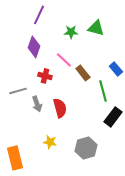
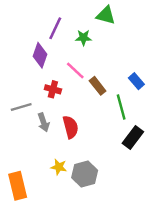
purple line: (39, 15) -> (55, 28), moved
green triangle: (96, 28) -> (106, 15), moved
gray hexagon: (86, 148) -> (85, 174), moved

